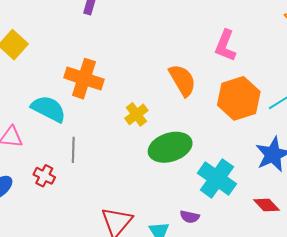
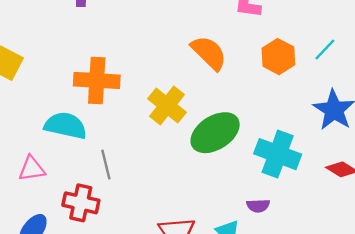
orange hexagon: (239, 98) -> (278, 57), size x0.7
yellow cross: (136, 114) -> (167, 105), size x1.4
red cross: (44, 176) -> (81, 203), size x1.4

